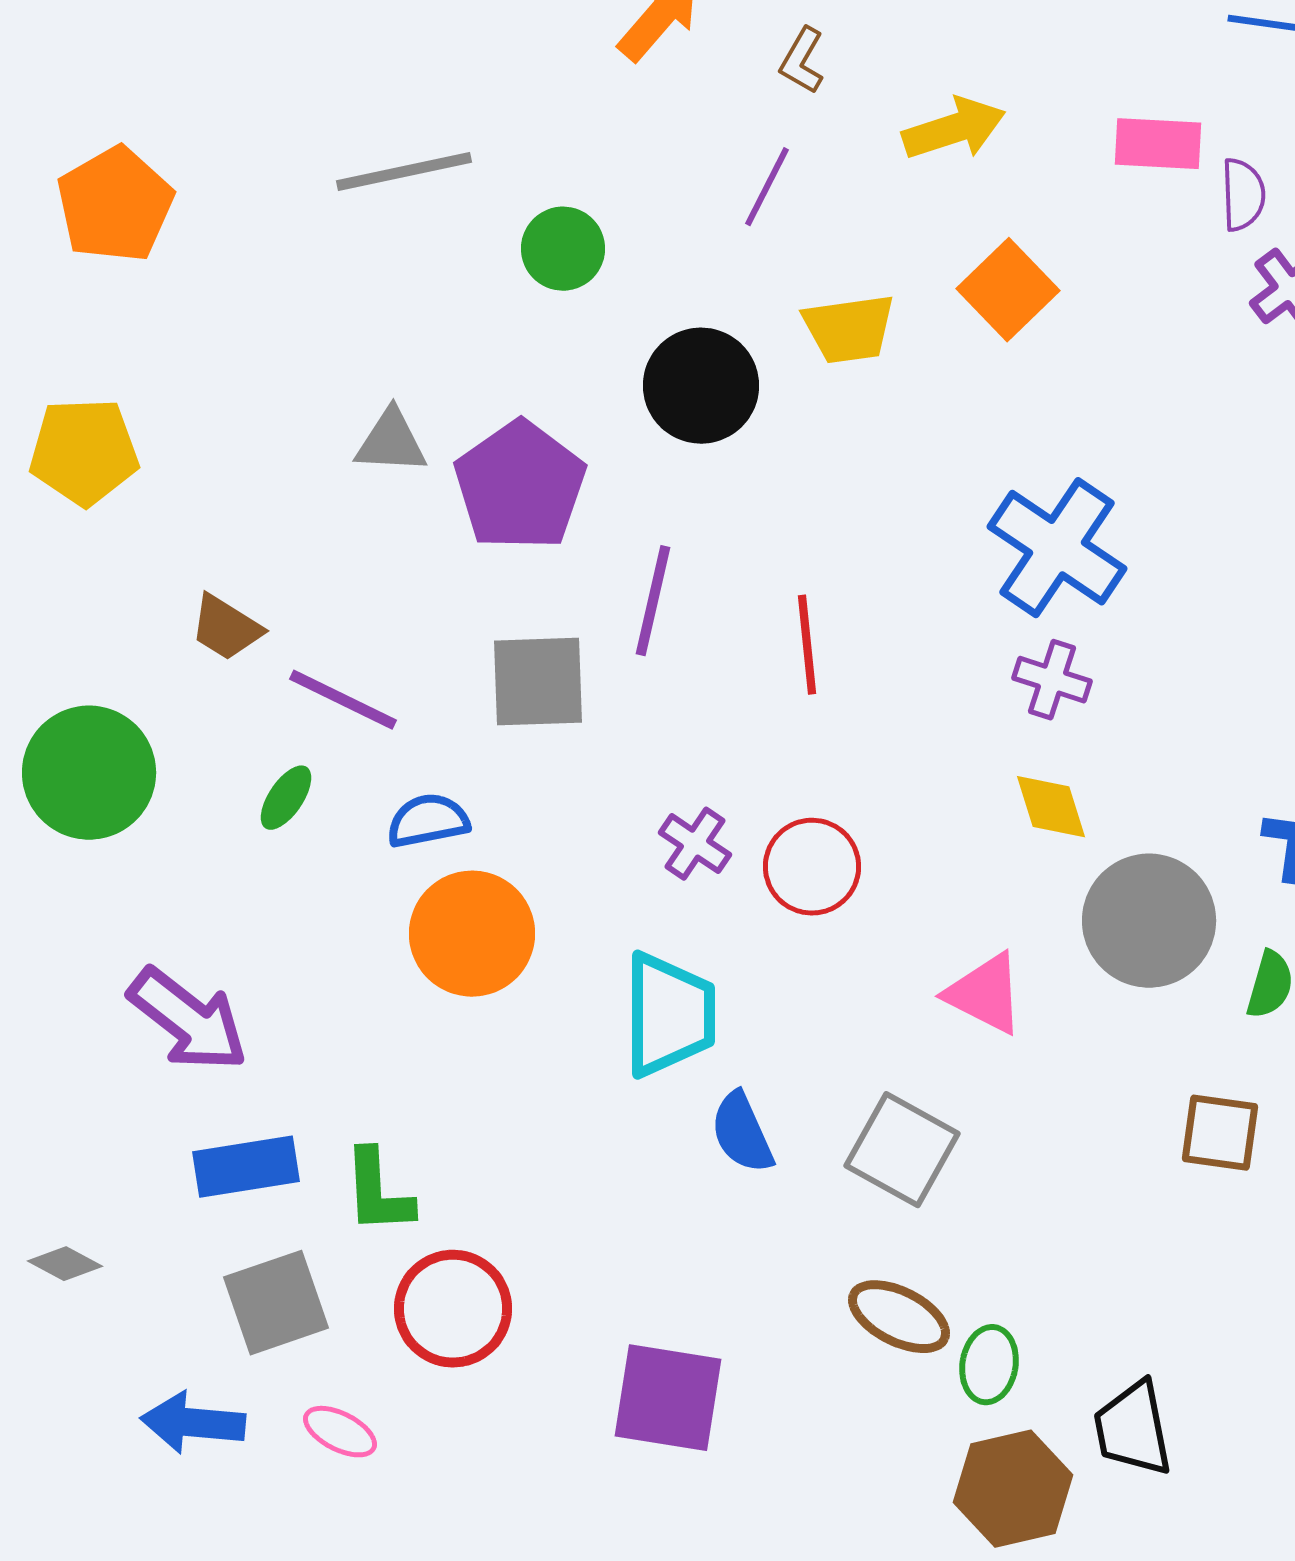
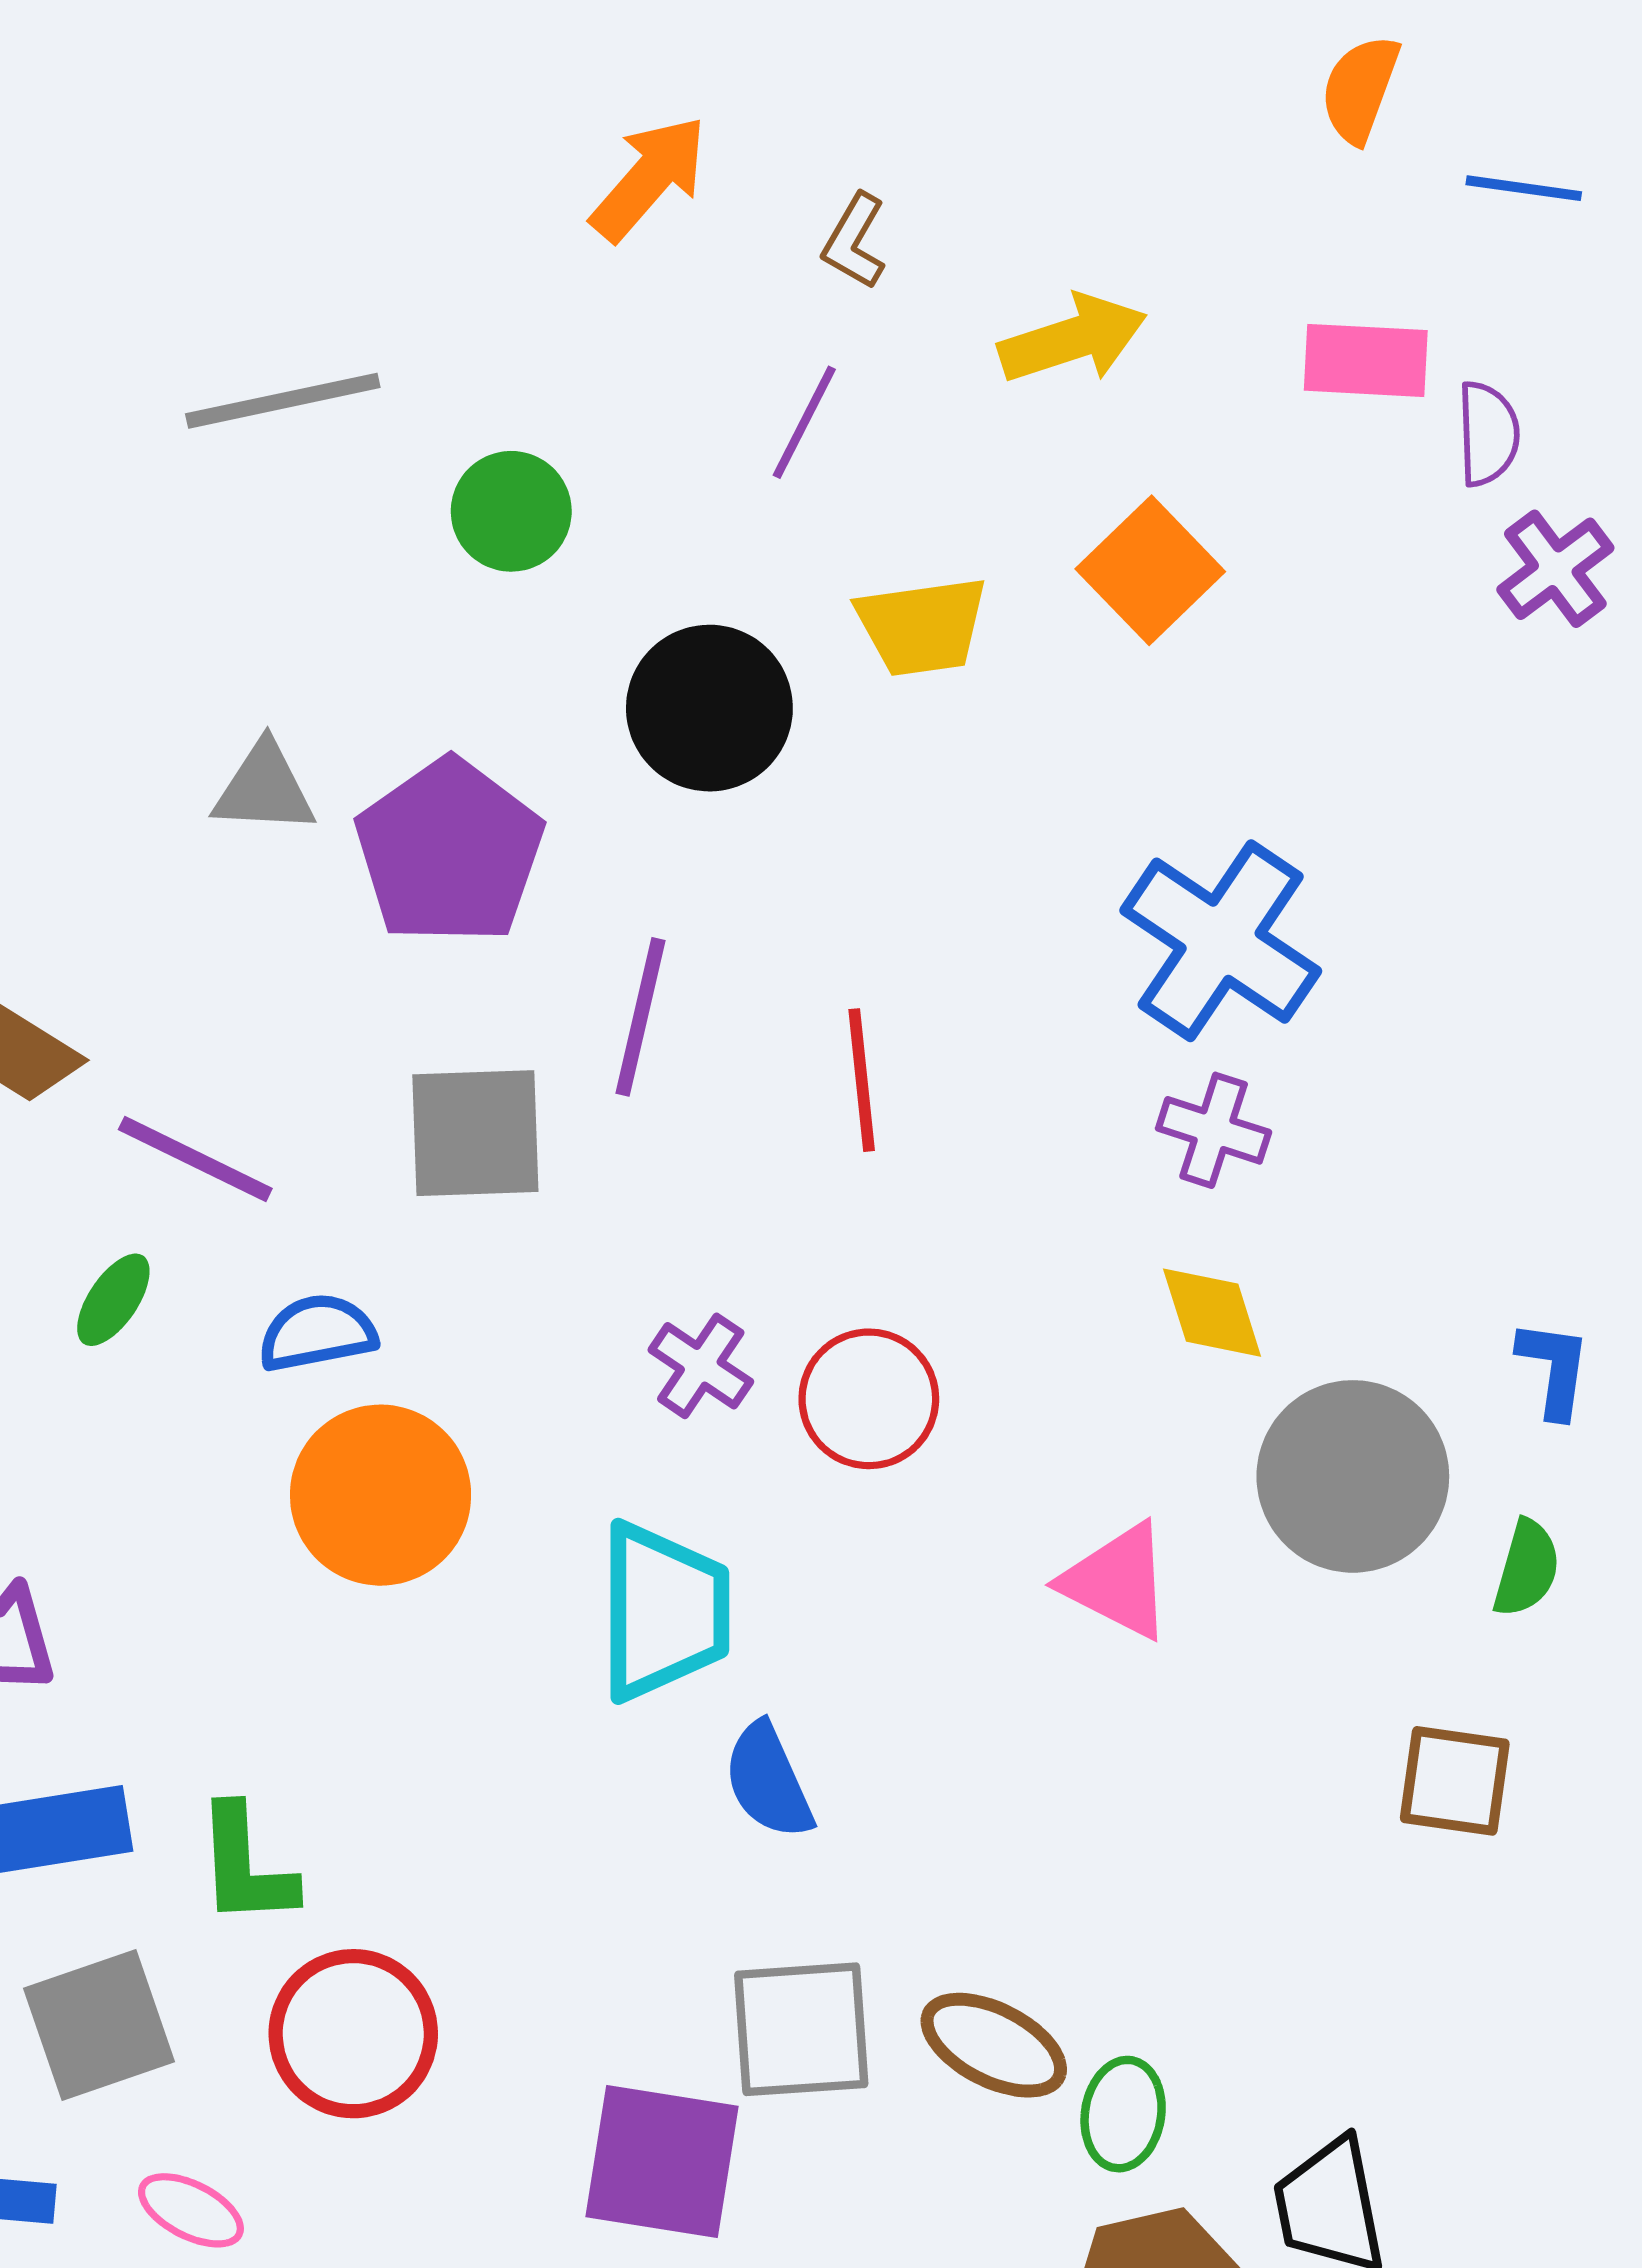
gray square: (902, 1150) -> (801, 2029), moved, turned -33

